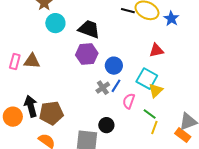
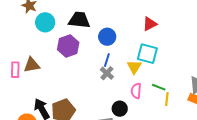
purple hexagon: (87, 54) -> (68, 46), moved
blue circle: (114, 66) -> (107, 37), moved
blue line: (116, 86) -> (107, 60), moved
yellow triangle: (156, 90) -> (134, 67), moved
pink semicircle: (129, 101) -> (136, 91), moved

